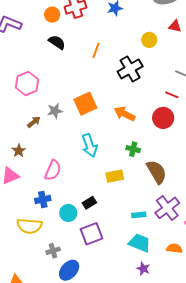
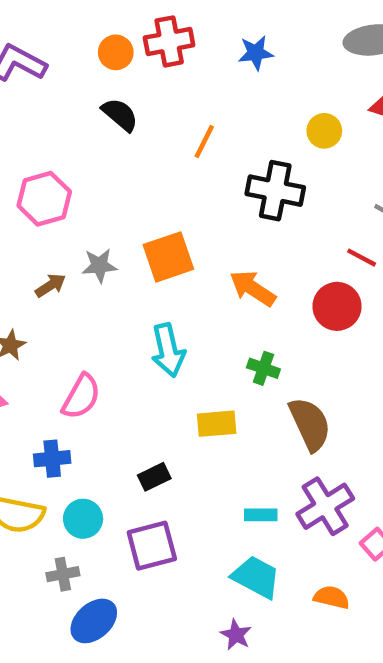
black cross: (130, 69) -> (275, 191), turned 35
cyan circle: (68, 213) -> (83, 519), moved
purple star: (143, 269) -> (236, 635), moved

